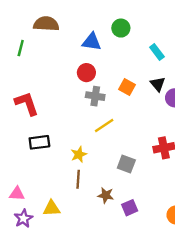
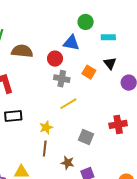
brown semicircle: (46, 24) -> (22, 51), moved
blue triangle: (92, 42) -> (71, 43), moved
cyan rectangle: (157, 52) -> (108, 37), moved, turned -56
black triangle: (158, 84) -> (110, 63), moved

